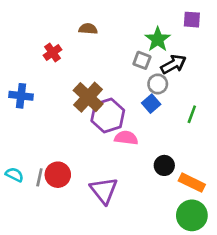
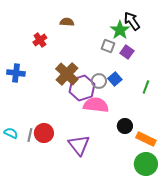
purple square: (192, 20) -> (127, 52), moved, turned 32
black arrow: (173, 64) -> (132, 21), moved, turned -96
gray circle: (158, 84) -> (99, 81), moved
pink semicircle: (126, 138) -> (96, 105), size x1.4

